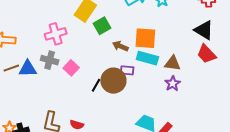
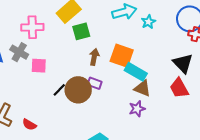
brown arrow: (120, 46) -> (94, 57), turned 63
cyan rectangle: (147, 58) -> (136, 72), moved
pink square: (71, 68) -> (39, 66), turned 35

